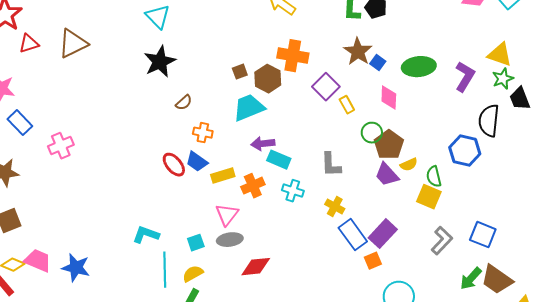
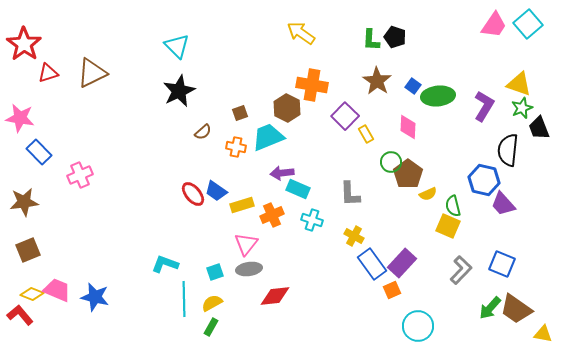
blue square: (378, 63) -> (413, 86), moved
brown square: (240, 72) -> (240, 113), moved
orange cross: (203, 133) -> (236, 147), moved
purple trapezoid: (387, 175) -> (503, 204), moved

